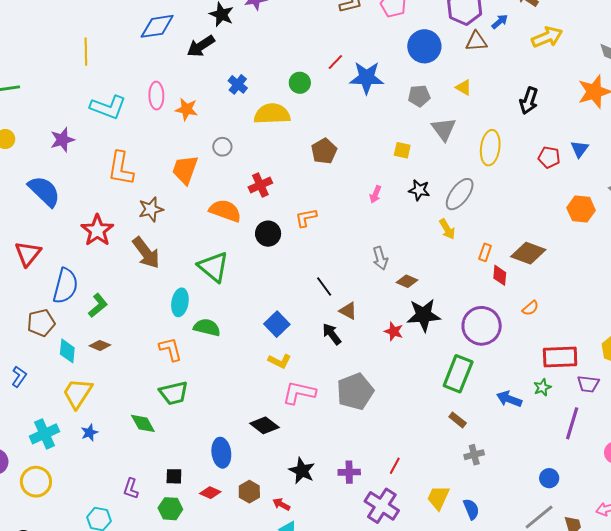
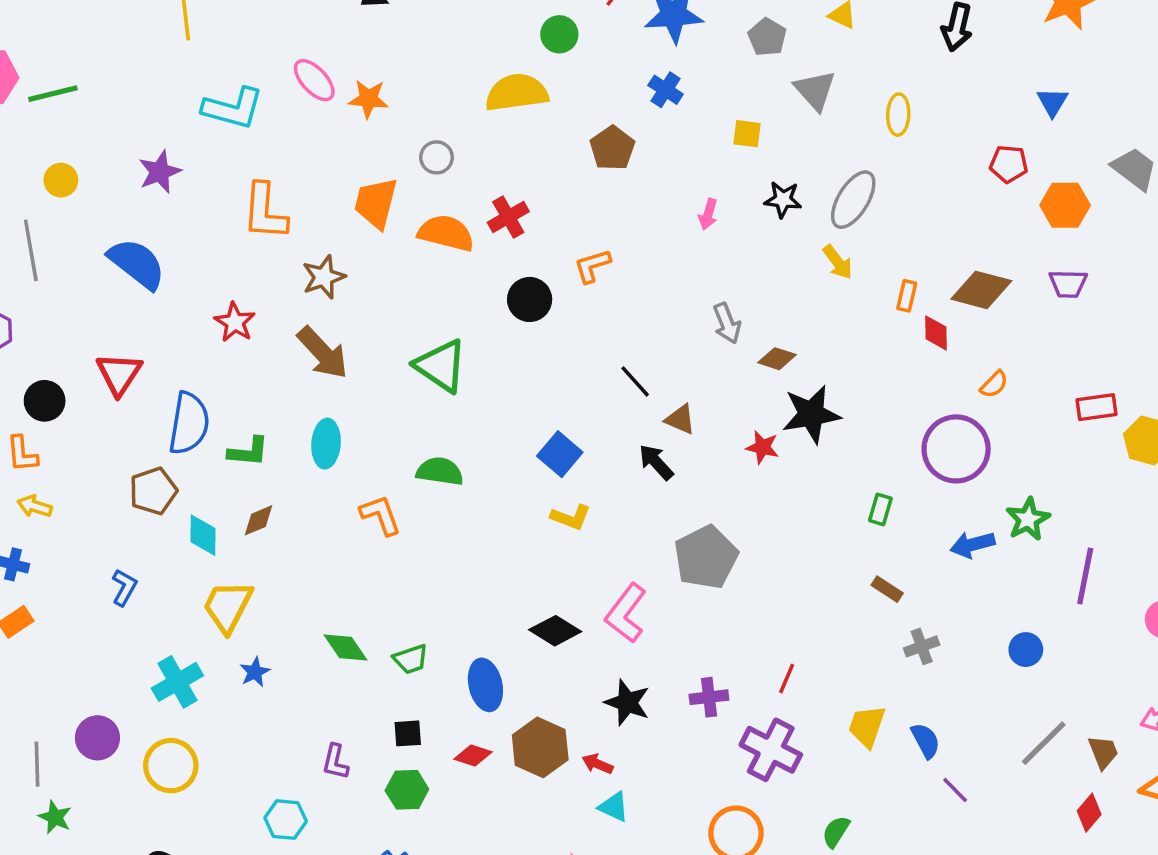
blue cross: (238, 84) -> (666, 90), moved
pink ellipse: (156, 96) -> (314, 80), turned -36
gray pentagon: (419, 96) -> (767, 37), turned -30
yellow ellipse: (490, 148) -> (898, 115), size x0.7
red pentagon: (549, 157) -> (1009, 164), moved
orange semicircle: (225, 211) -> (446, 233), moved
red star: (97, 230) -> (235, 322), size x0.7
cyan ellipse: (180, 302) -> (326, 444), moved
green L-shape: (98, 306) -> (248, 452), turned 50
purple circle: (482, 326) -> (956, 449), moved
brown diamond: (100, 345) -> (258, 520), turned -40
red rectangle: (560, 357) -> (1096, 407), moved, size x0.7
green rectangle: (458, 374) -> (880, 509), size x0.5
purple trapezoid: (588, 384) -> (1068, 284), moved
green star: (542, 387) -> (1028, 519), size x1.4
green trapezoid: (174, 393) -> (411, 659), moved, size x0.7
pink L-shape: (299, 393) -> (626, 613), moved, turned -60
blue arrow: (509, 399) -> (973, 545), turned -30
blue circle: (549, 478) -> (1026, 650), moved
brown hexagon: (249, 492) -> (540, 747), size x1.5

